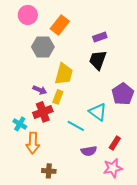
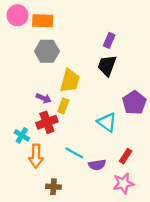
pink circle: (28, 15) -> (17, 15), moved
orange rectangle: (60, 25) -> (43, 21), moved, turned 54
purple rectangle: (100, 37) -> (109, 40), turned -48
cyan line: (76, 126) -> (74, 153), moved

